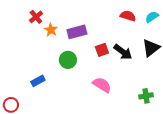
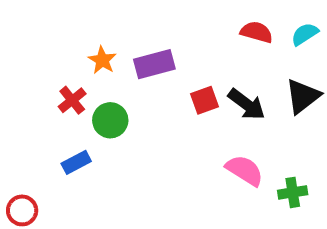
red cross: (36, 17) -> (72, 100), moved
green circle: (68, 60) -> (110, 120), moved
pink semicircle: (102, 85) -> (245, 170), moved

